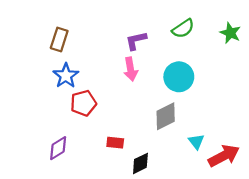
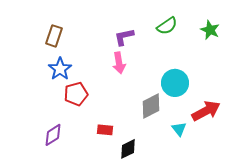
cyan circle: (179, 77) -> (175, 83), moved
red arrow: (224, 156) -> (206, 111), moved

